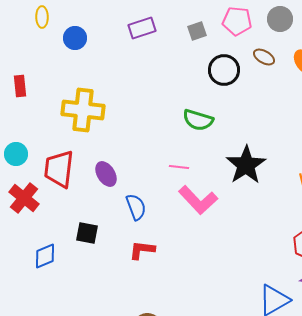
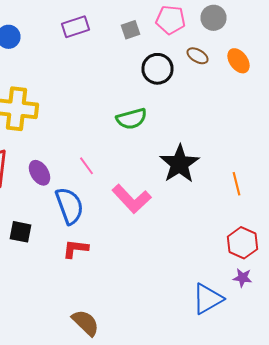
green semicircle: (198, 120) -> (132, 119), turned -32
pink line: (179, 167) -> (86, 166), moved, turned 48
blue semicircle: (136, 207) -> (70, 206), size x1.4

